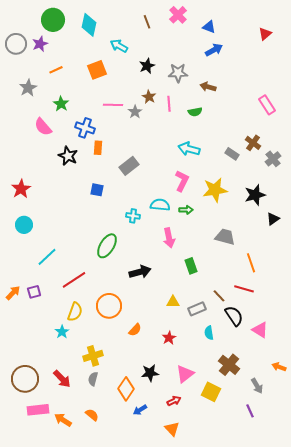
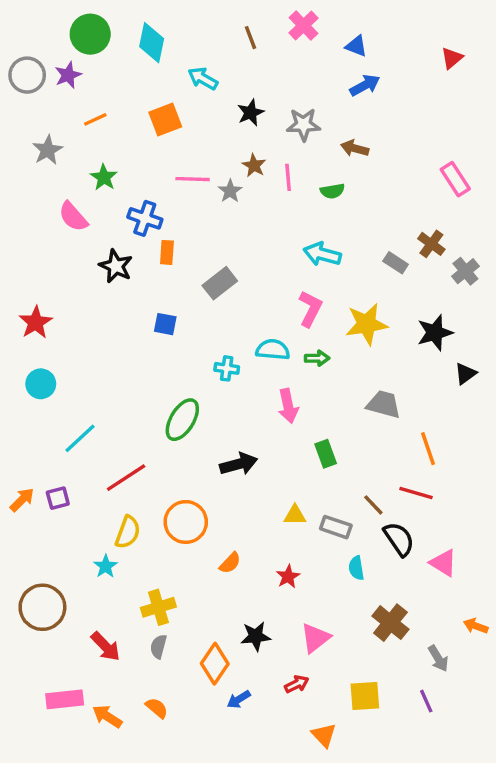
gray rectangle: (197, 309) -> (336, 527), turned 42
brown circle: (25, 379) -> (42, 607), moved
yellow square: (211, 392) -> (365, 696), moved, turned -30
orange triangle: (172, 429) -> (324, 735), moved

